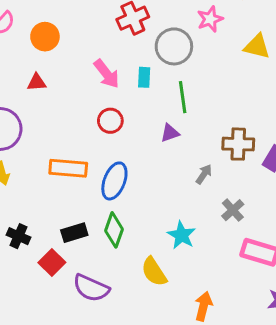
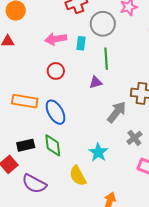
pink arrow: (107, 74) -> (56, 39), turned 115
gray arrow: (204, 174) -> (117, 112), size x1.6
blue ellipse: (114, 181) -> (56, 112), turned -55
green diamond: (114, 230) -> (53, 145), turned -30

